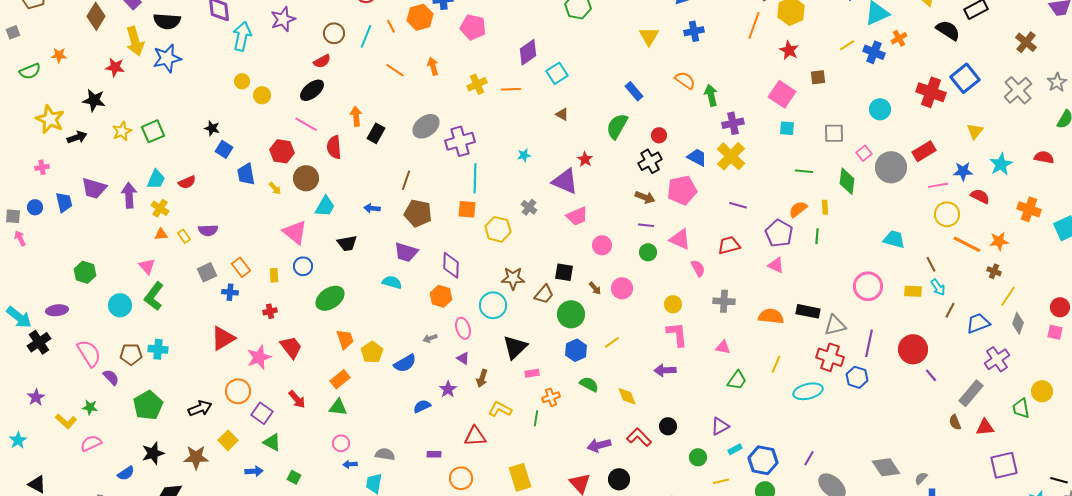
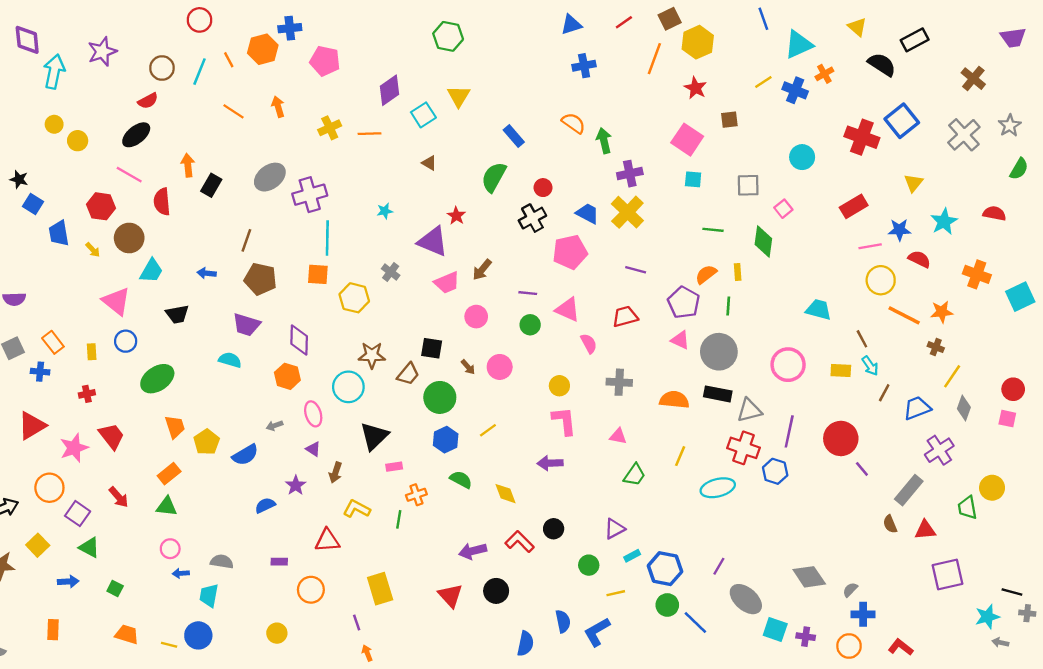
yellow triangle: (649, 36) -> (459, 96), moved
gray circle: (891, 167) -> (719, 352), moved
brown arrow: (645, 197) -> (482, 270), moved, turned 108

